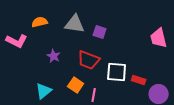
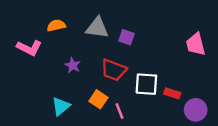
pink line: (94, 95) -> (119, 111), turned -32

